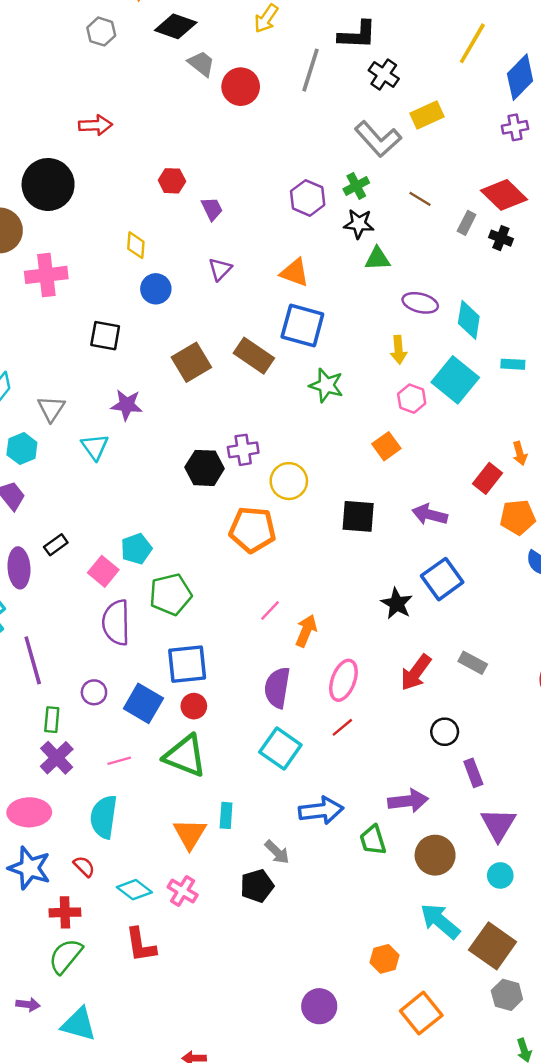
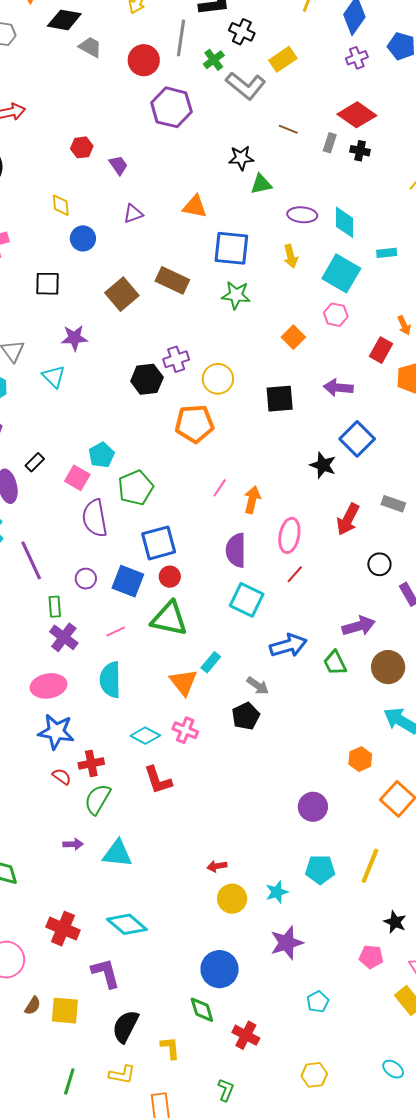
red circle: (241, 87) -> (144, 60), moved
green cross: (356, 186) -> (214, 60), moved
purple hexagon: (308, 198) -> (171, 107), moved, size x1.4
purple triangle: (220, 269) -> (133, 214), turned 35
blue square: (302, 325) -> (231, 248), moved
pink hexagon: (412, 399) -> (336, 315), moved
cyan rectangle: (226, 815) -> (211, 662), turned 45
red semicircle: (84, 866) -> (62, 777), moved

